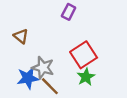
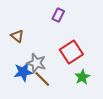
green star: (86, 77) -> (82, 77), moved

